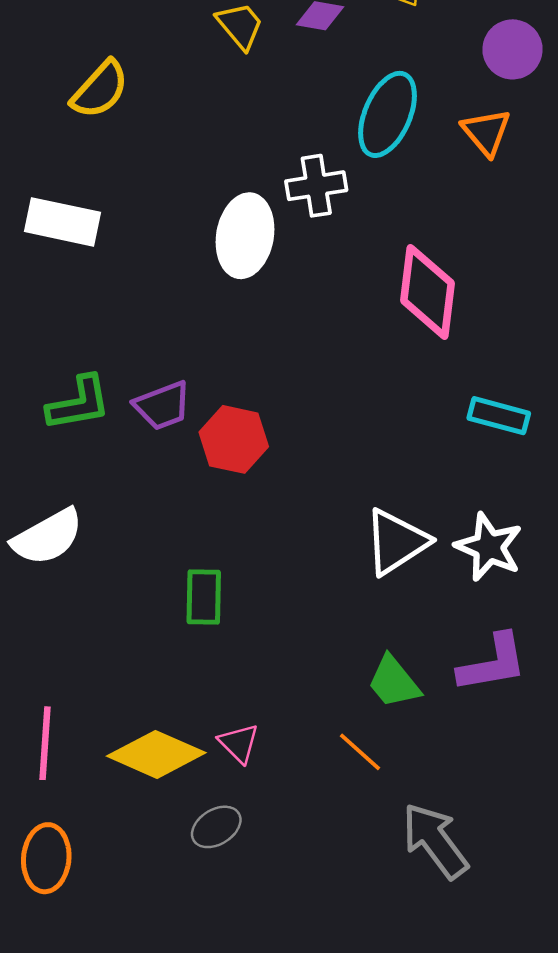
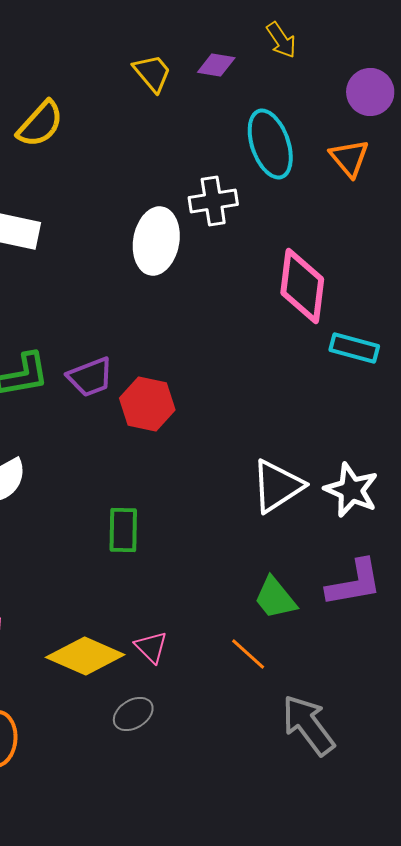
cyan ellipse: (388, 114) -> (270, 144), turned -42
cyan rectangle: (499, 416) -> (354, 348), moved

